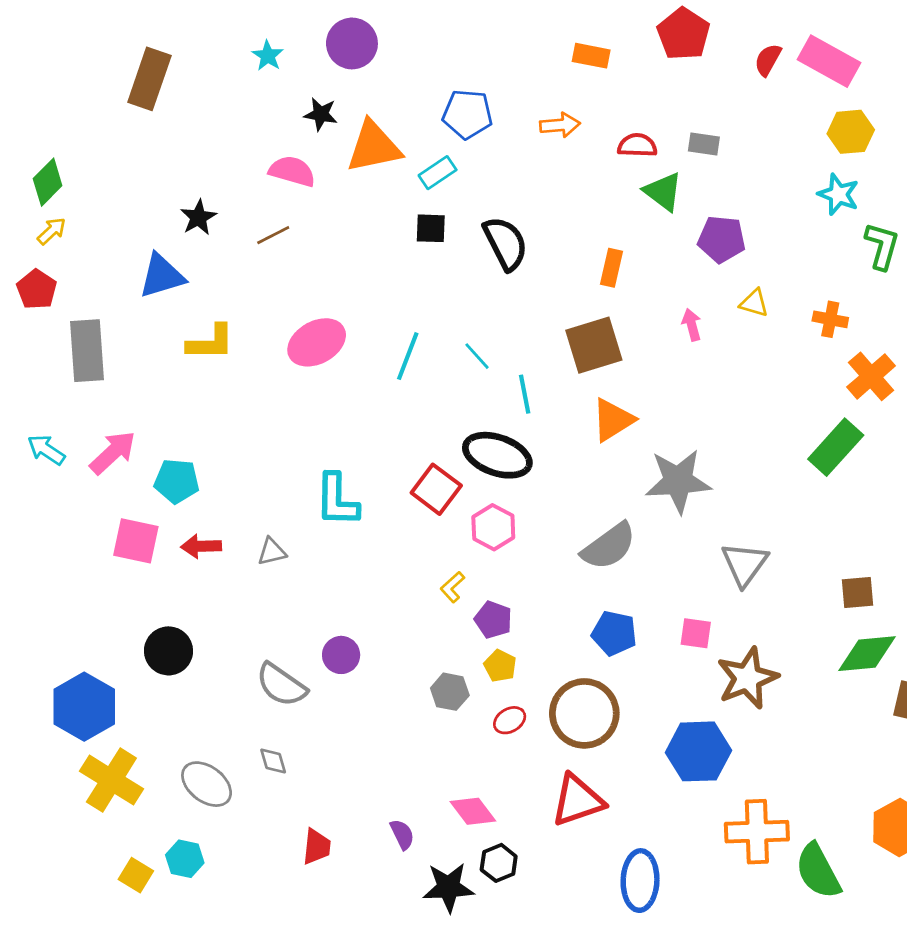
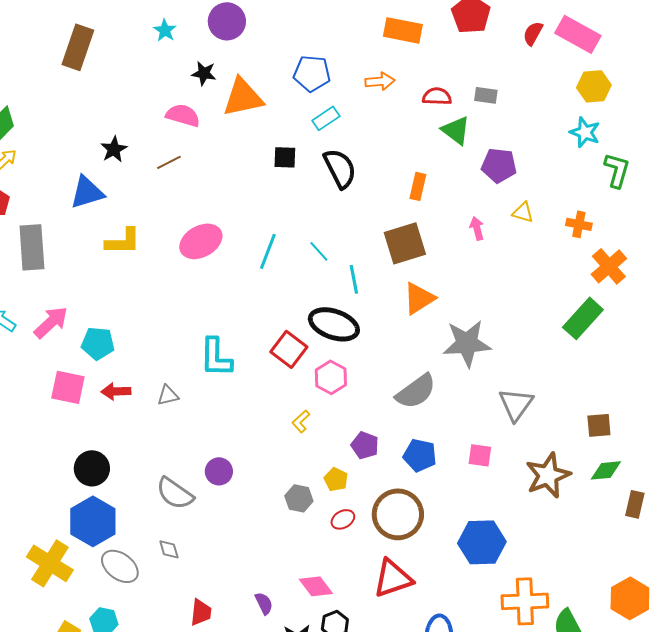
orange rectangle: (591, 56) -> (403, 30), size x1.4
cyan rectangle: (438, 173) -> (326, 118), moved
purple pentagon: (493, 620) -> (365, 445), moved
green diamond: (867, 654) -> (606, 470), size x0.7
brown star: (747, 678) -> (548, 475), moved
blue hexagon: (84, 707) -> (93, 521), moved

